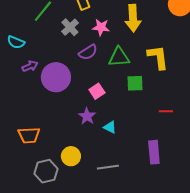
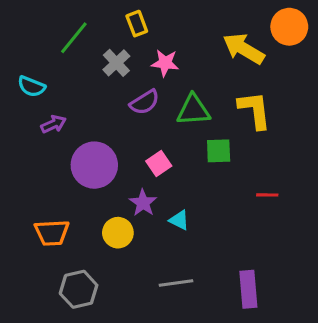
yellow arrow: (133, 18) -> (244, 49), moved, turned 124
purple circle: (56, 77) -> (94, 165), moved
purple rectangle: (154, 152) -> (248, 289), moved
yellow circle: (71, 156) -> (118, 233), moved

